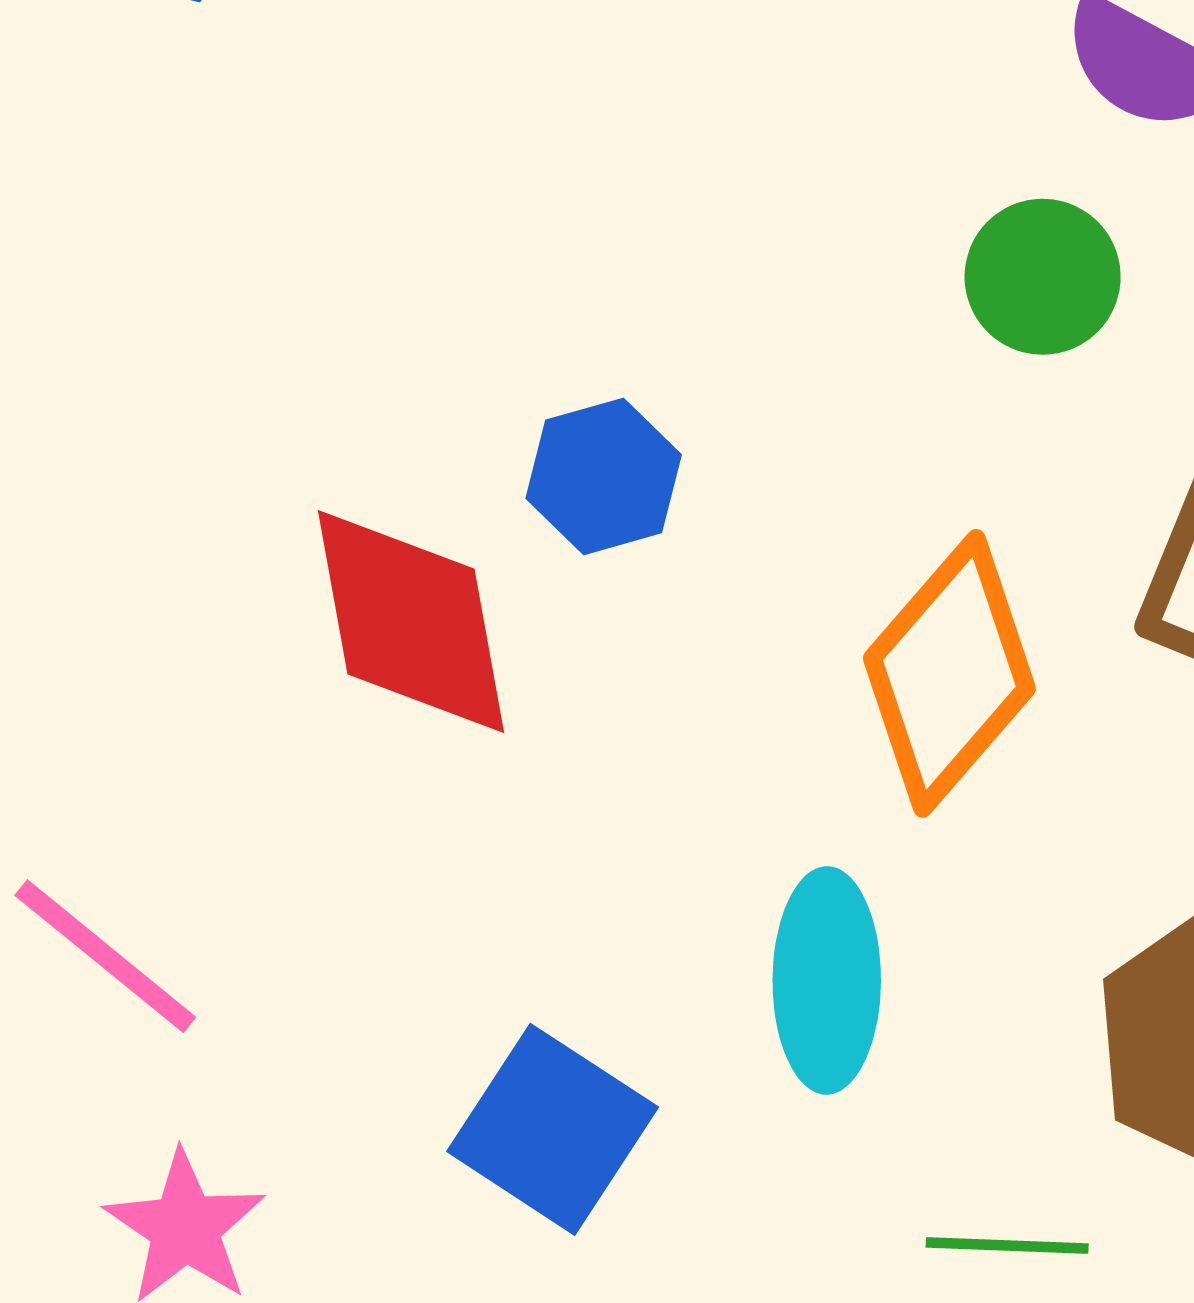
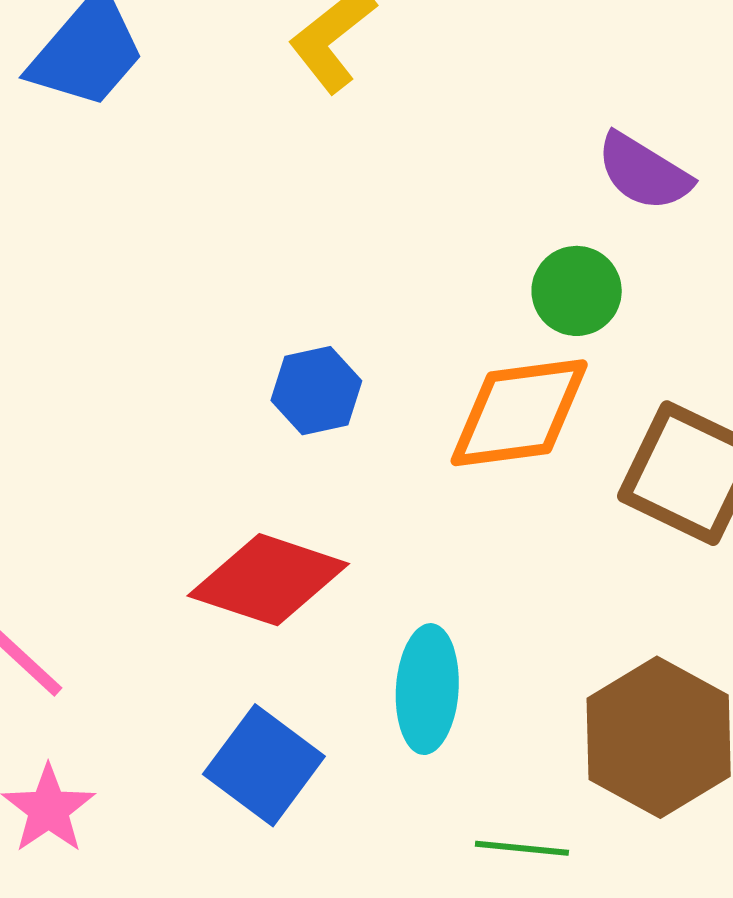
red diamond: (411, 621) -> (268, 580), moved, turned -65
orange diamond: (949, 673) -> (519, 413), moved, turned 38

